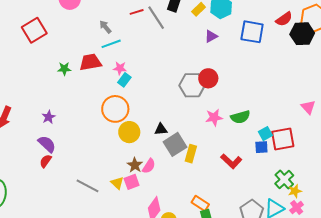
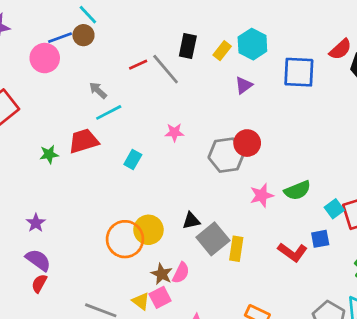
pink star: (120, 68) -> (174, 133), moved
orange circle: (115, 109) -> (125, 239), moved
blue square: (261, 147) -> (320, 239), moved

